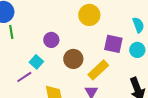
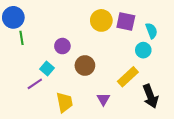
purple square: (113, 44) -> (126, 21), moved
cyan circle: (137, 50) -> (143, 50), moved
yellow rectangle: (98, 70) -> (128, 77), moved

